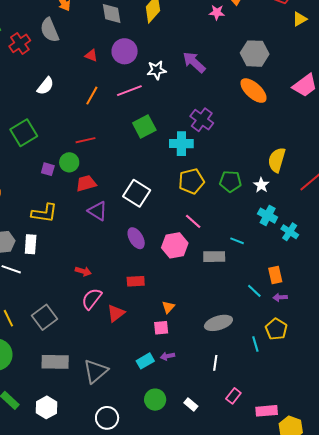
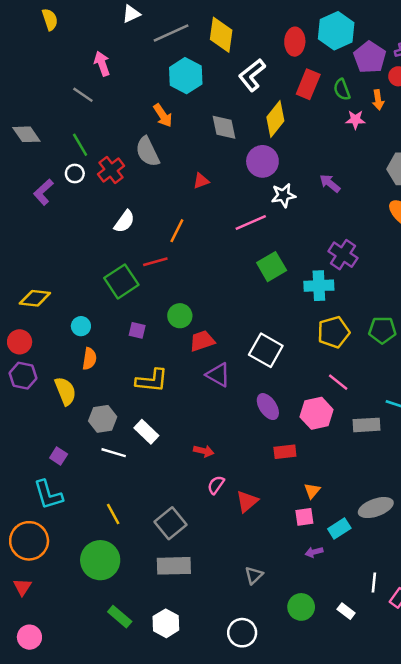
purple circle: (125, 51) -> (262, 161), moved
red triangle: (91, 55) -> (201, 181), turned -40
purple arrow: (194, 62) -> (330, 183), size x0.7
white semicircle: (45, 86) -> (124, 221), moved
orange line: (92, 96) -> (177, 231), moved
red line: (85, 140) -> (155, 262), moved
purple square: (48, 169) -> (137, 330), moved
white rectangle: (31, 244) -> (146, 432), moved, turned -48
red rectangle: (136, 281) -> (285, 452), moved
pink semicircle: (92, 299) -> (216, 485), size x0.7
gray square: (45, 317) -> (171, 523), moved
cyan rectangle: (145, 361) -> (339, 528), moved
white line: (215, 363) -> (374, 583), moved
gray triangle: (96, 371) -> (254, 575), moved, size x0.6

